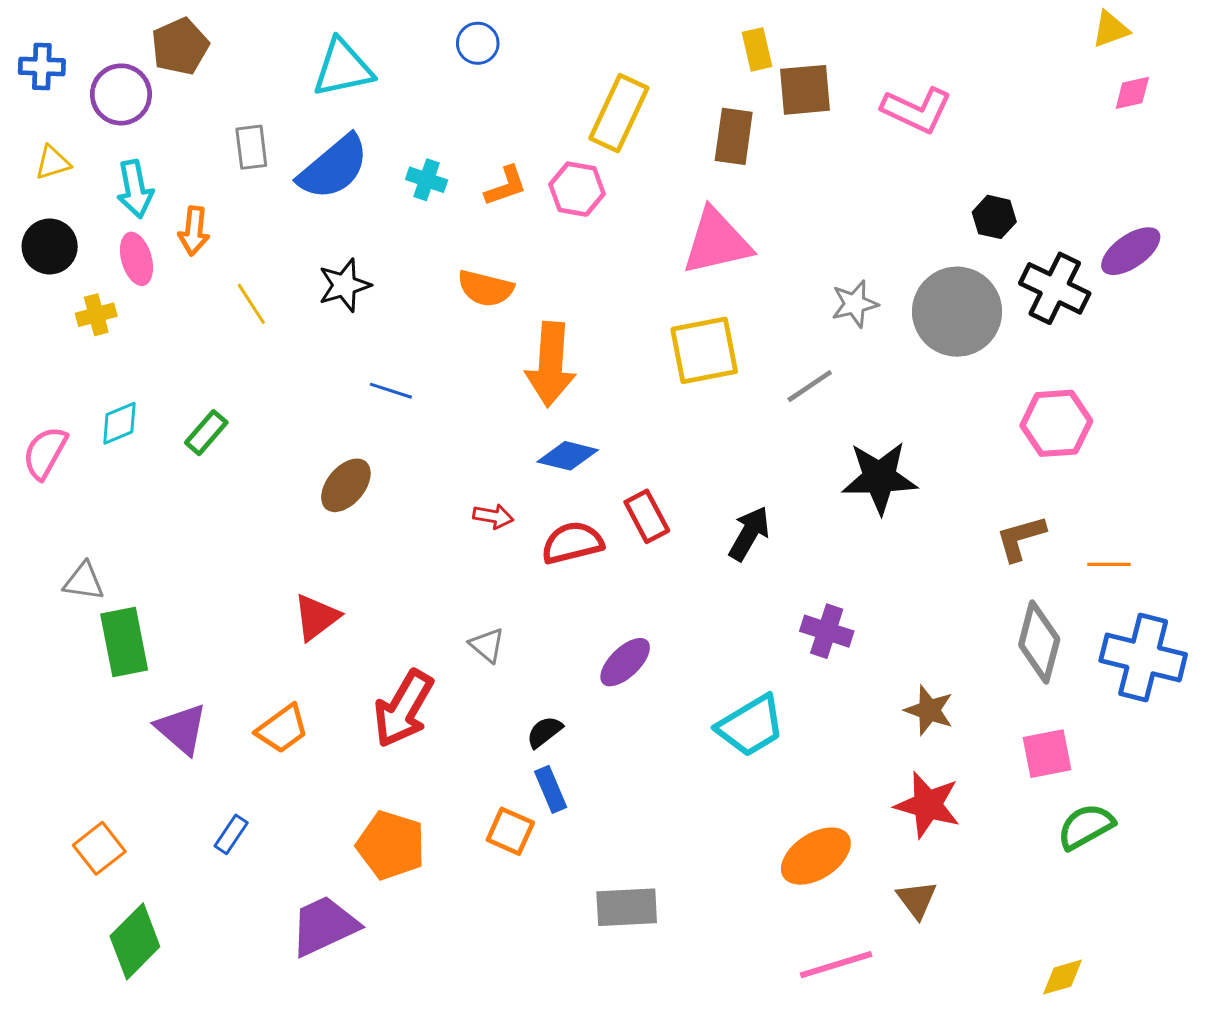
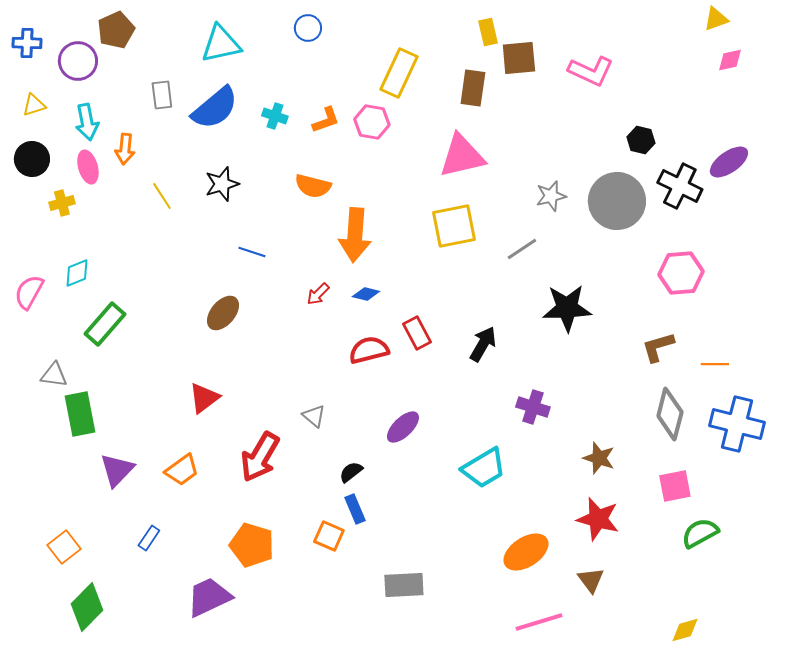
green rectangle: (206, 433) -> (105, 324), moved, size x1.5
blue diamond: (568, 456) -> (366, 294), size x0.7
red arrow: (493, 516) -> (318, 294), moved, turned 125
purple triangle: (181, 729) -> (117, 470), turned 33

